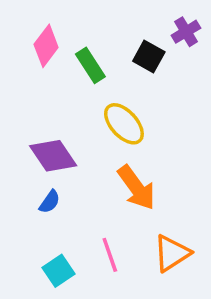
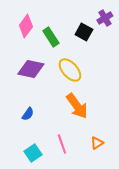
purple diamond: (53, 156) -> (31, 69), moved, turned -44
orange triangle: (172, 253) -> (97, 143), size x0.6

